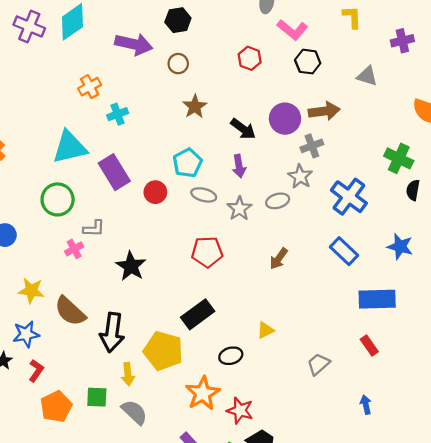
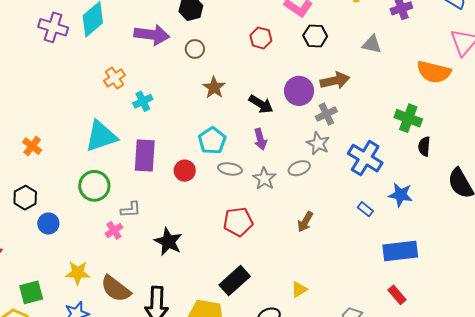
purple rectangle: (114, 172) -> (145, 156), turned 40
blue star: (400, 247) -> (401, 195), moved
blue rectangle: (344, 251) -> (365, 209), size x0.6

